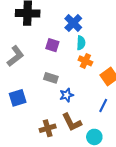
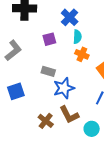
purple square: (52, 45) -> (49, 39), turned -32
blue star: (67, 95) -> (64, 88), size x1.5
brown cross: (48, 128) -> (46, 121), turned -35

